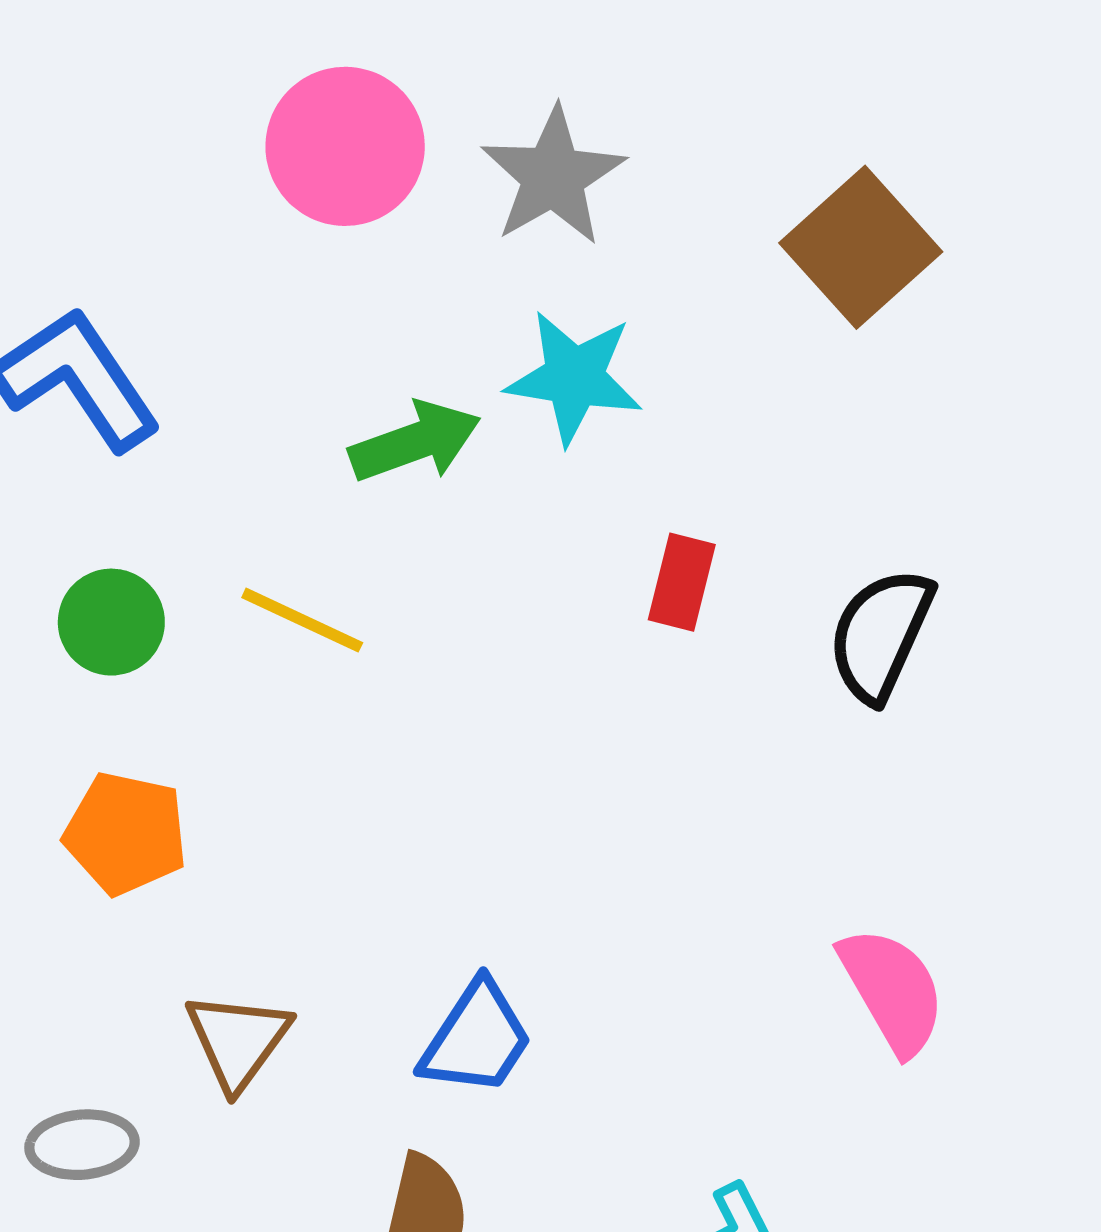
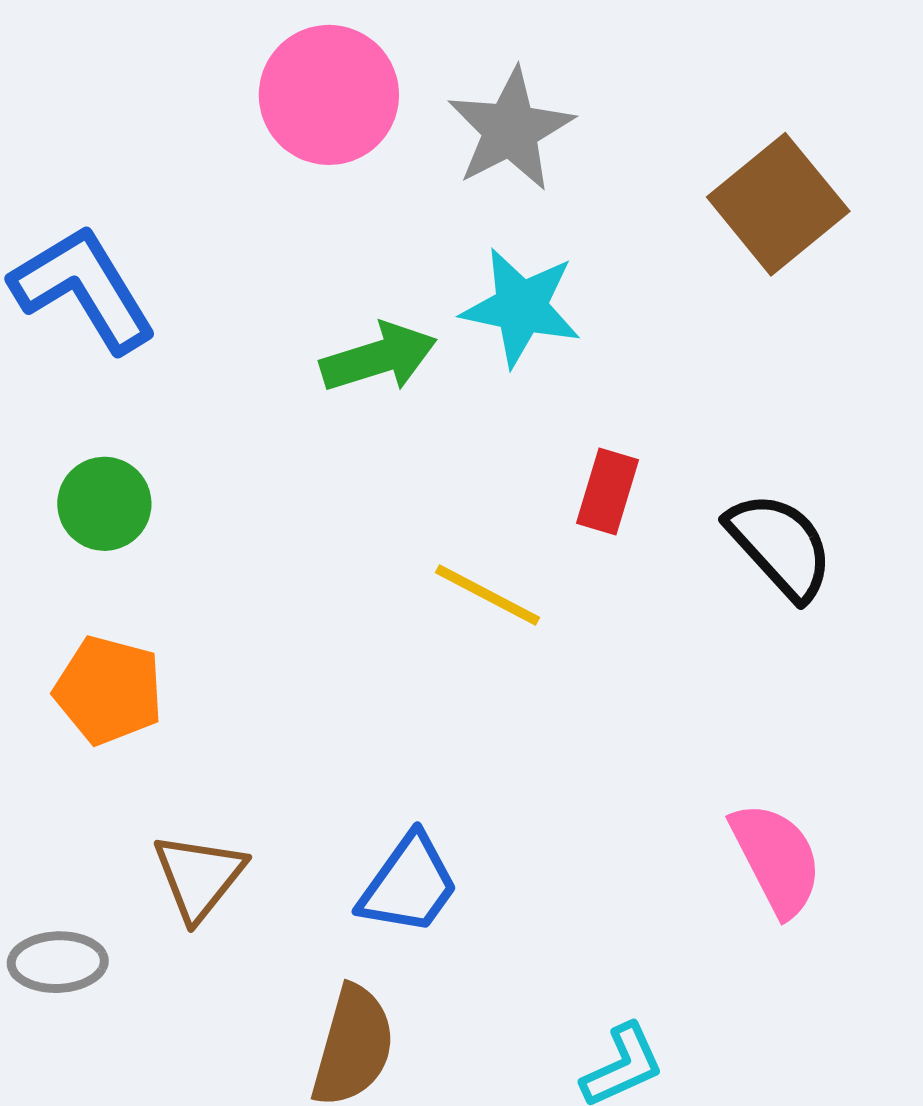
yellow line: (302, 620) -> (488, 595), moved
black semicircle: (881, 635) -> (780, 546), turned 111

